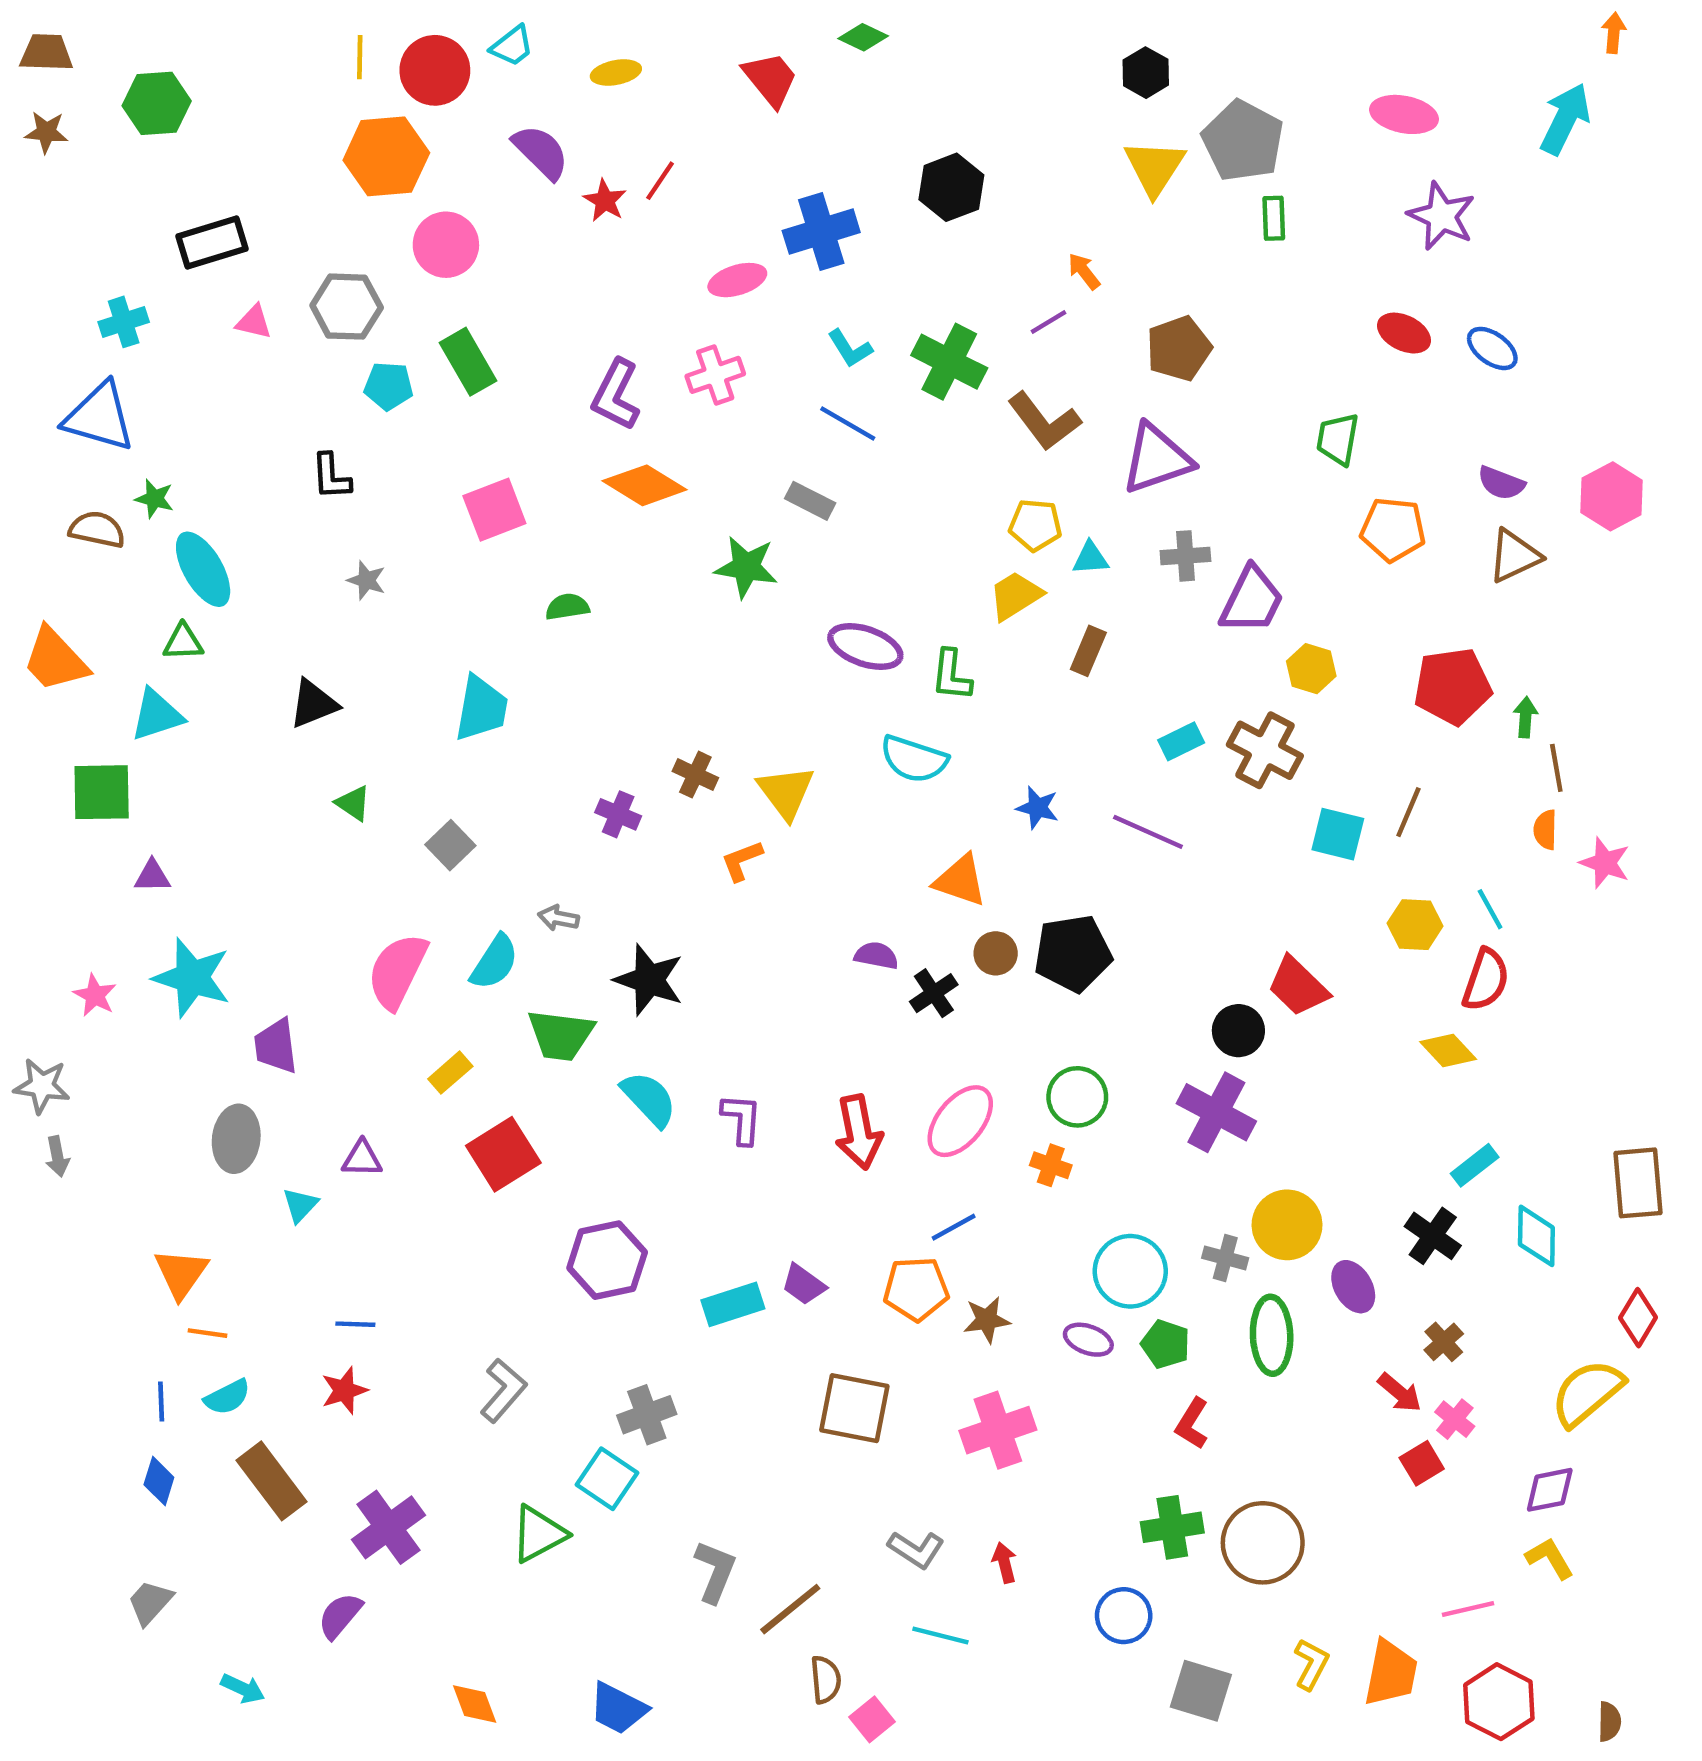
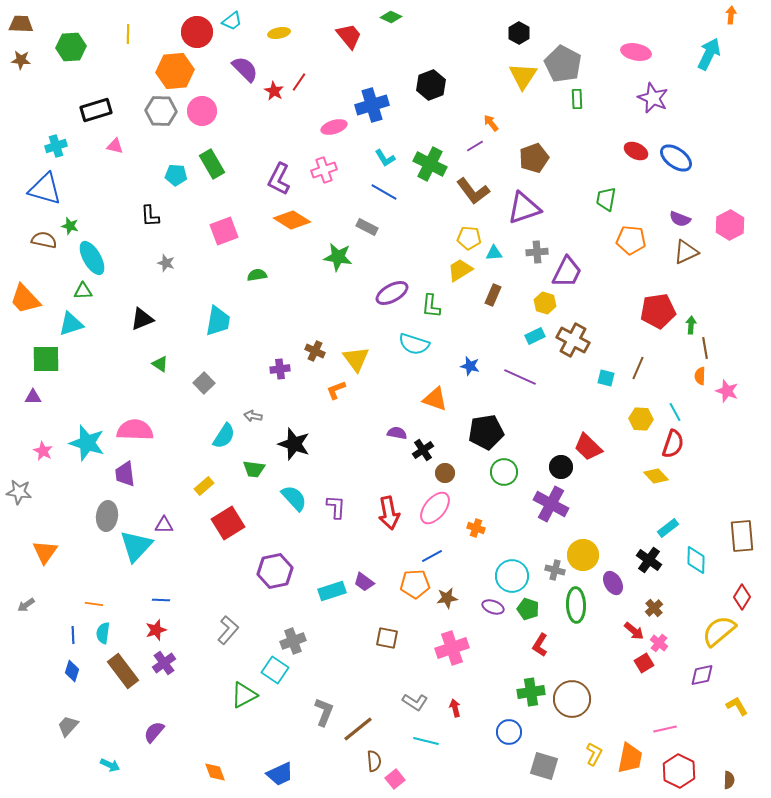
yellow line: (360, 57) -> (128, 34), moved
gray hexagon: (347, 307) -> (161, 111), moved
blue ellipse: (1492, 348) -> (676, 158), size x1.4
purple ellipse: (865, 646) -> (392, 293), turned -48
yellow hexagon: (1311, 669) -> (545, 303), moved
purple cross: (618, 814) -> (280, 369), turned -30
cyan square: (1338, 834) -> (606, 378), size x0.7
purple triangle: (152, 876) -> (33, 397), moved
brown circle: (996, 953) -> (445, 473), moved
pink semicircle: (397, 971) -> (135, 430), moved, turned 66
green trapezoid: (561, 1035) -> (254, 469), size x0.7
green circle: (1077, 1097) -> (504, 472), moved
gray arrow: (57, 1156) -> (26, 605), moved, turned 66
cyan triangle: (300, 1205) -> (136, 546), size x2.0
orange triangle: (181, 1273) -> (45, 552), moved
cyan semicircle: (227, 1397) -> (103, 633), turned 125
brown square: (854, 1408) -> (387, 638), size x0.7
purple cross: (389, 1527) -> (164, 663), moved, size x0.7
yellow L-shape: (1550, 1558) -> (737, 706), moved
blue trapezoid: (618, 1708) -> (280, 774), turned -52

